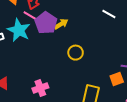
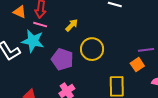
purple pentagon: (46, 23) -> (62, 59), moved
yellow circle: (76, 53) -> (92, 49), size x1.5

